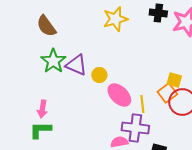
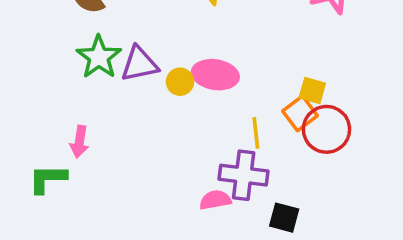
purple triangle: (76, 65) -> (139, 64), turned -35
pink ellipse: (119, 95) -> (215, 75), moved, turned -35
green L-shape: (40, 130) -> (48, 179), moved

